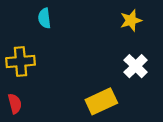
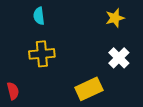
yellow cross: (20, 61) -> (42, 54), moved

